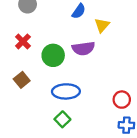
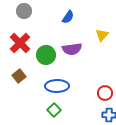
yellow triangle: (102, 25) -> (102, 35), moved
red cross: (23, 41) -> (20, 43), size x1.5

